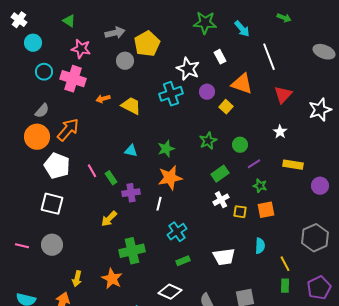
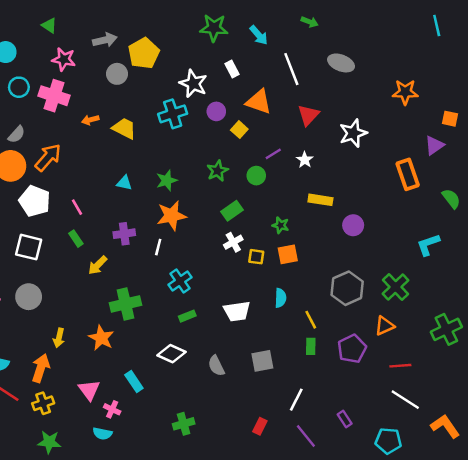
gray ellipse: (324, 52) -> (341, 63), moved
purple line: (254, 164) -> (273, 154), moved
green rectangle: (111, 178) -> (76, 239), moved

